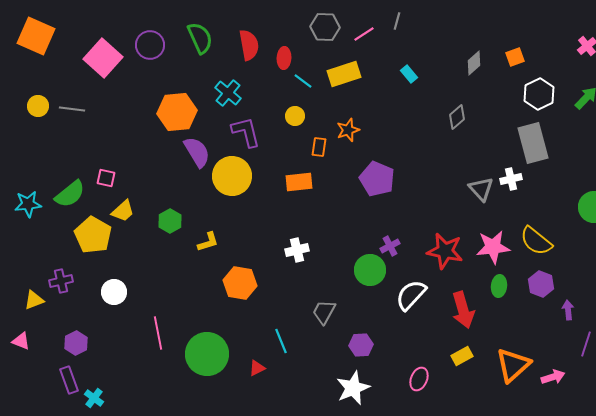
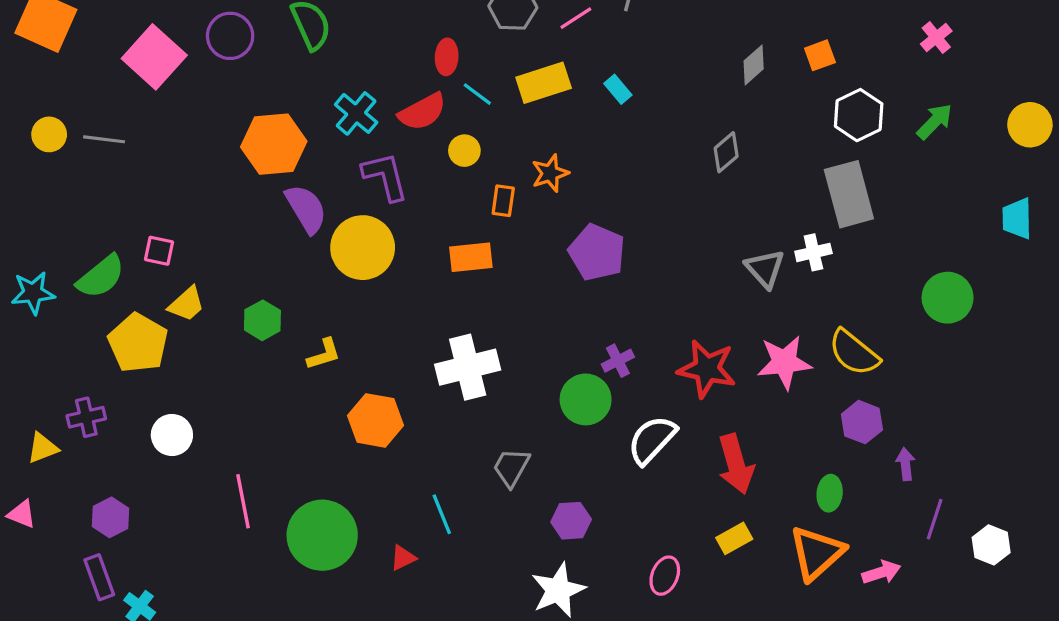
red semicircle: (249, 45) -> (422, 112), moved, turned 72
cyan rectangle: (409, 74) -> (618, 89), moved
white cross: (297, 250) -> (468, 367), size x1.6
green ellipse: (499, 286) -> (830, 493), moved

